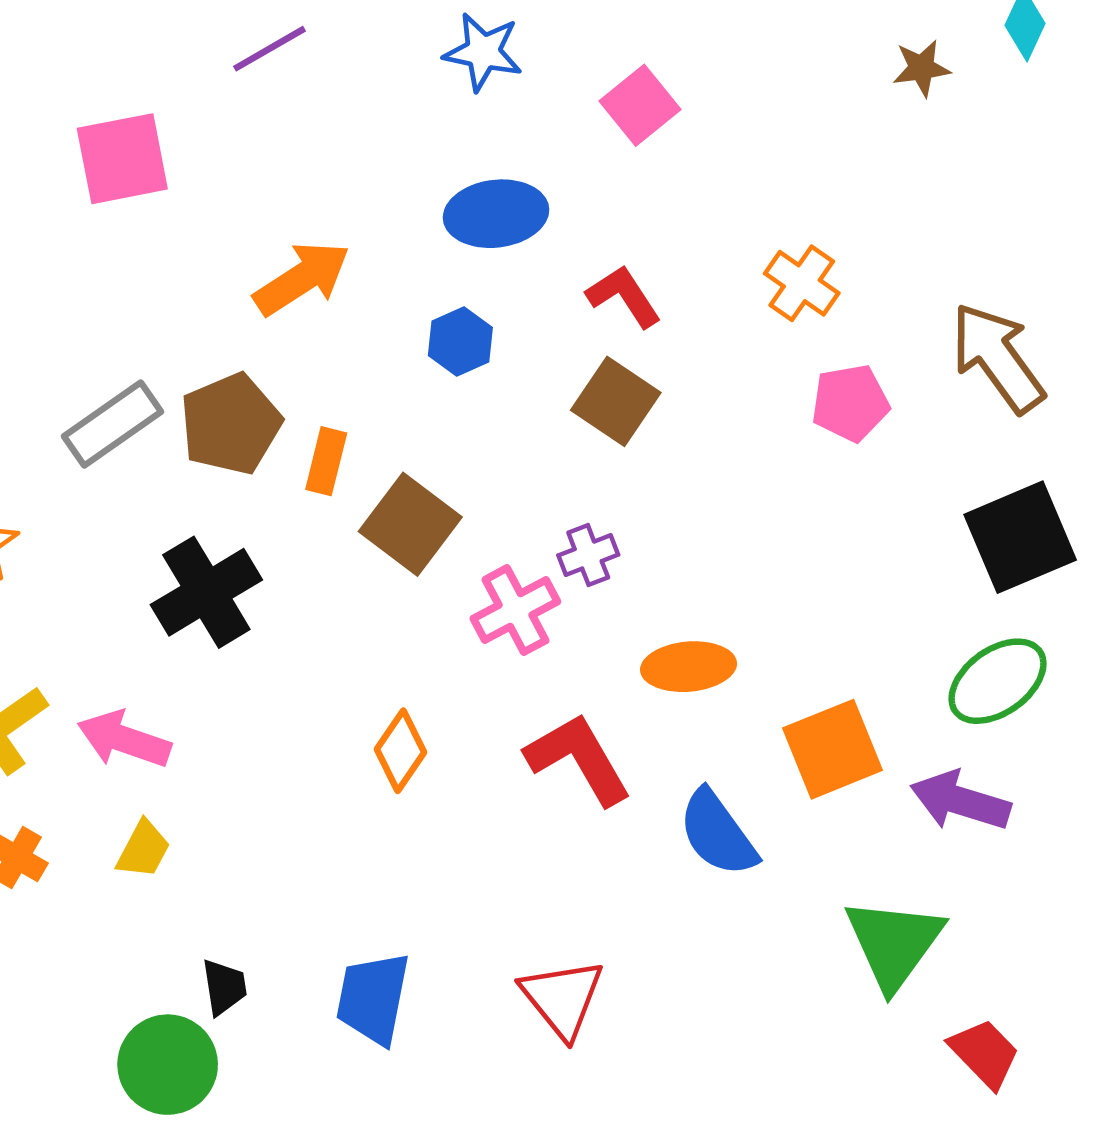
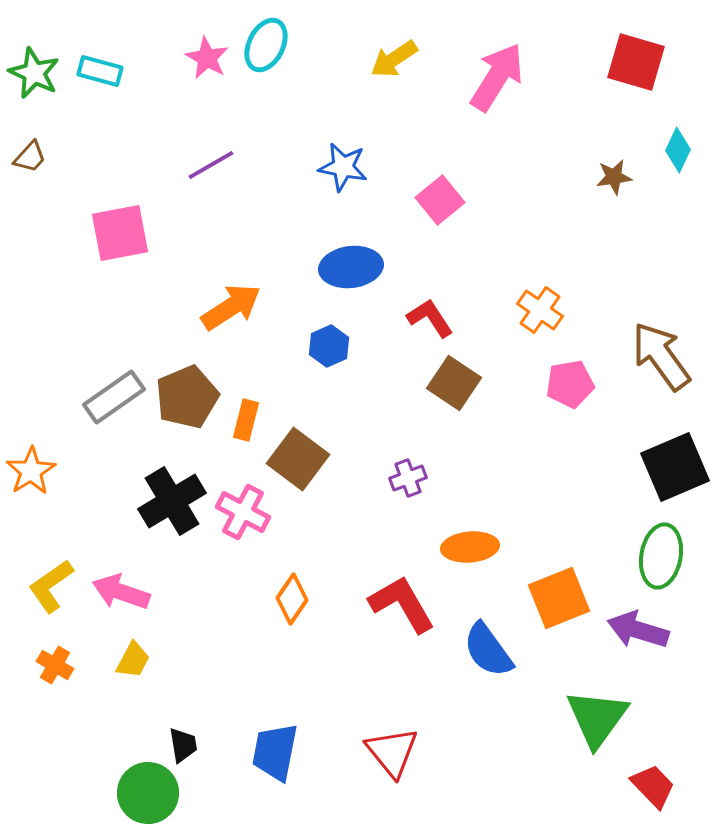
brown square: (616, 401) -> (454, 383), moved
pink cross: (515, 610) -> (243, 512), moved, turned -34
green ellipse: (997, 681) -> (661, 556), turned -44

